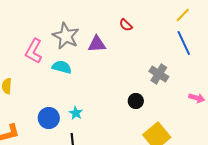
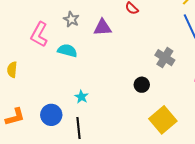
gray star: (66, 36) -> (71, 19), size x0.6
blue circle: (49, 118) -> (51, 115), moved

